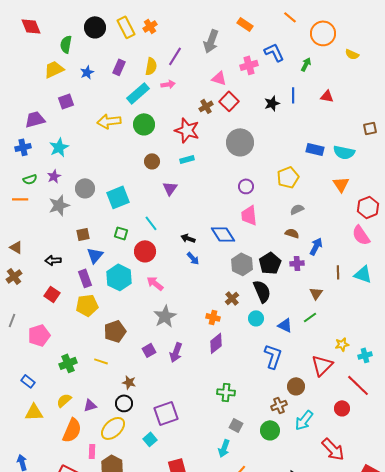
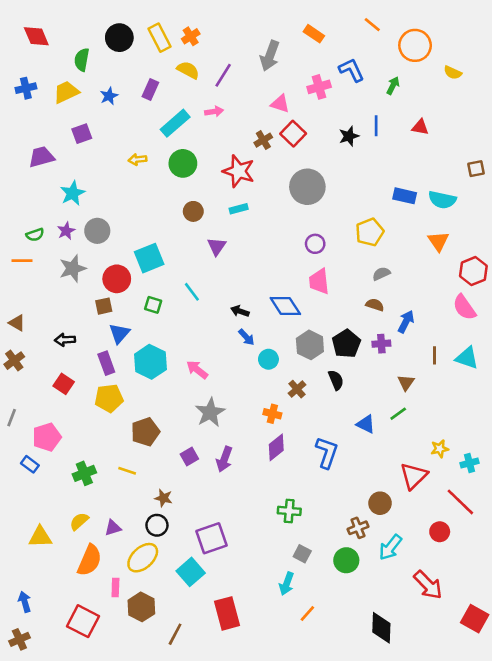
yellow semicircle: (151, 66) -> (188, 70), moved, turned -72
yellow arrow: (109, 121) -> (137, 160), size x0.6
blue cross: (23, 147) -> (26, 88), moved
gray circle: (85, 188) -> (97, 231), moved
red circle: (145, 251) -> (117, 279), moved
black semicircle: (262, 291) -> (336, 380), size x0.7
cyan circle: (256, 318) -> (268, 359), moved
blue L-shape: (273, 356) -> (327, 453), moved
blue rectangle: (28, 381) -> (30, 464), moved
cyan square: (150, 439) -> (191, 572), size x1.5

